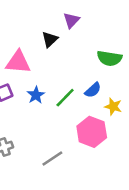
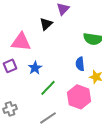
blue semicircle: (93, 90) -> (80, 64), turned 128
green line: (65, 98) -> (48, 88), moved

